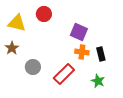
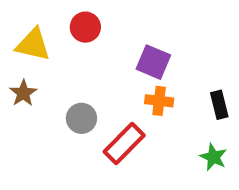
black rectangle: (101, 54) -> (219, 105), moved
gray circle: (33, 67) -> (81, 118), moved
green star: (98, 81) -> (213, 157), moved

